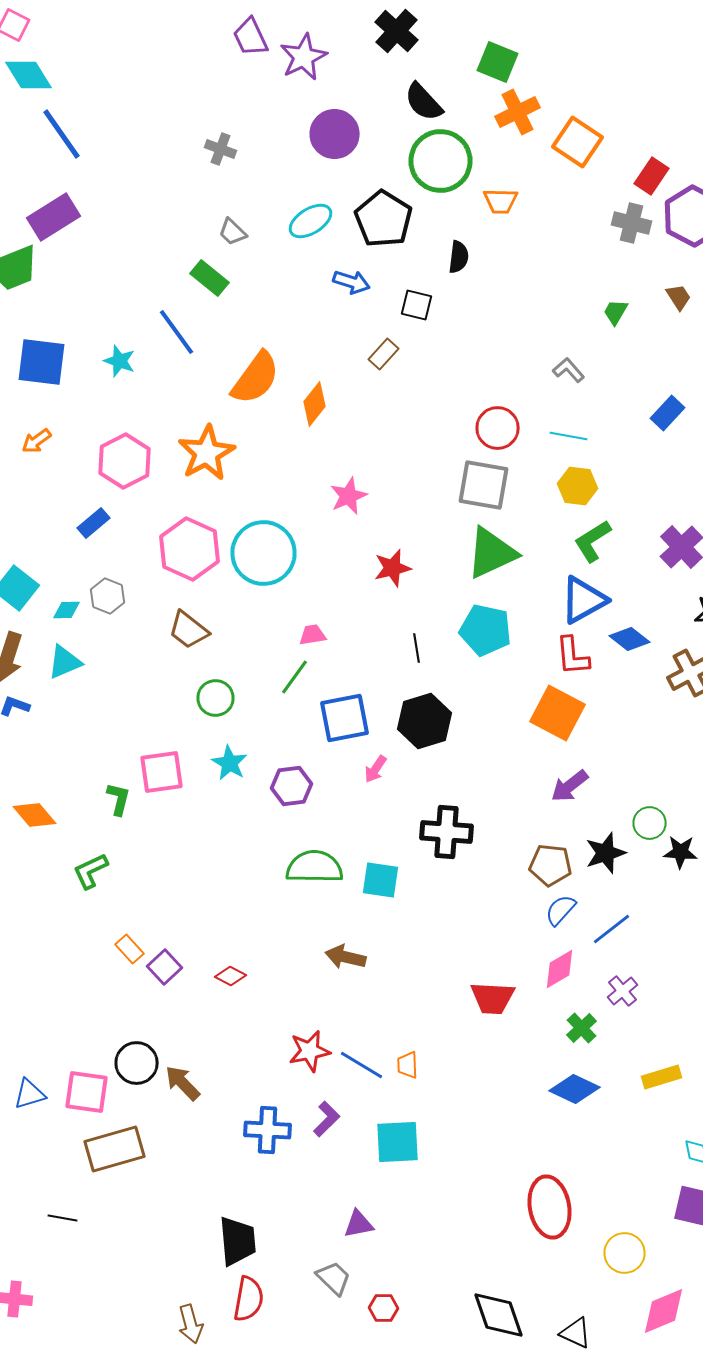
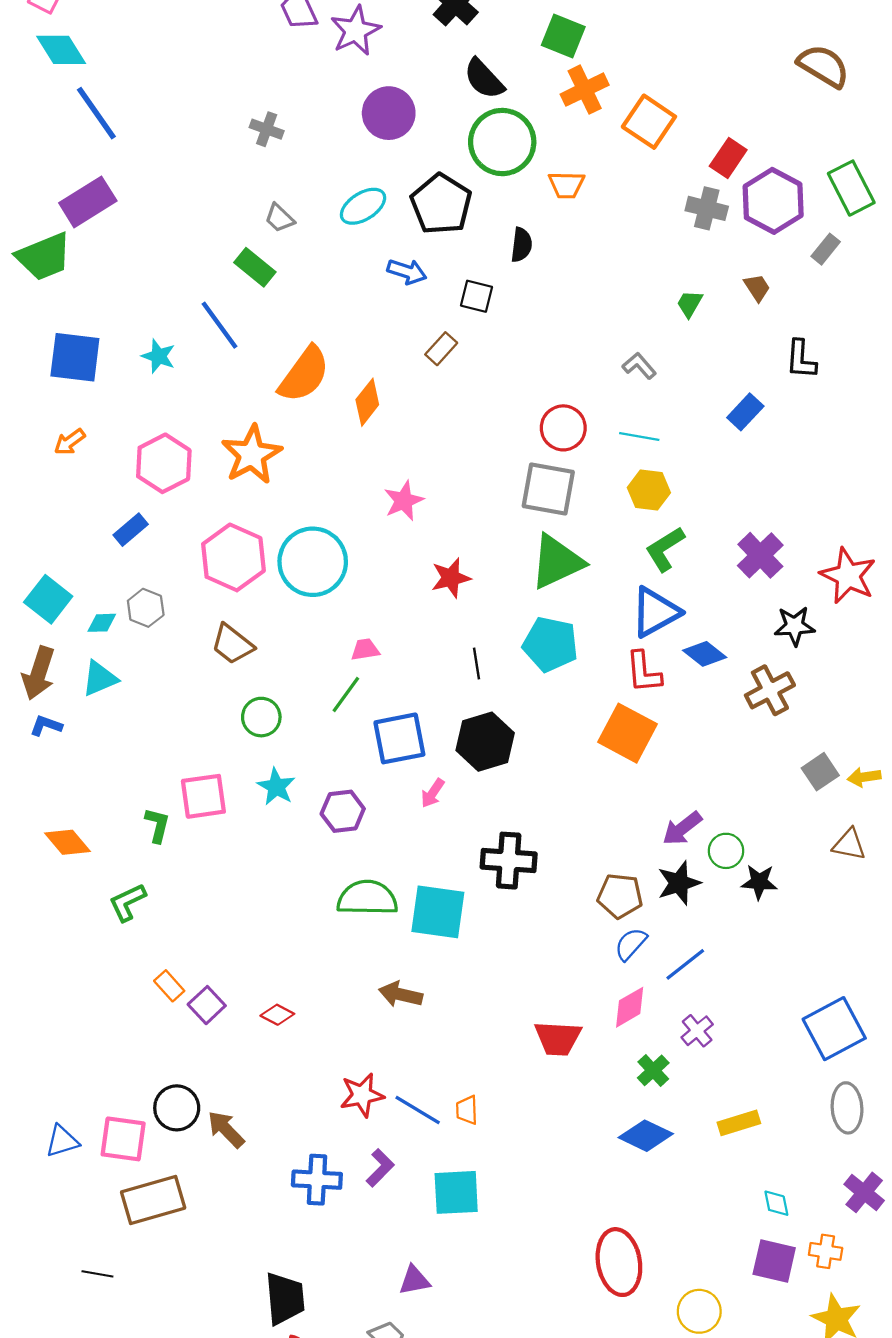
purple arrow: (570, 786) -> (682, 828), moved
cyan square: (380, 880) -> (438, 912), size x1.4

